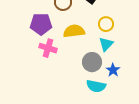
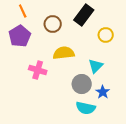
purple pentagon: (41, 24) -> (20, 36), moved, turned -30
yellow circle: (106, 24) -> (106, 35), moved

